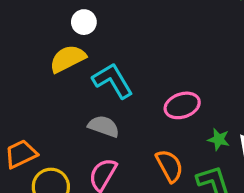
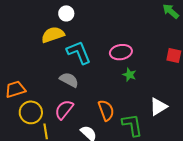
pink ellipse: (182, 105) -> (121, 52), moved
green star: (219, 139) -> (129, 75), moved

